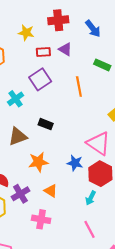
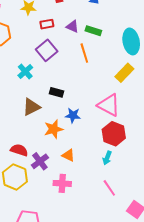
purple triangle: (65, 49) -> (72, 26), moved
green rectangle: (102, 65) -> (93, 31), moved
blue star: (75, 163) -> (73, 115), moved

